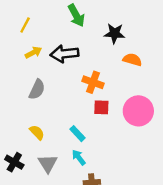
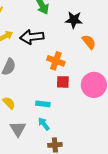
orange semicircle: (132, 60) -> (89, 42), turned 35
cyan rectangle: (78, 134) -> (43, 104), turned -40

